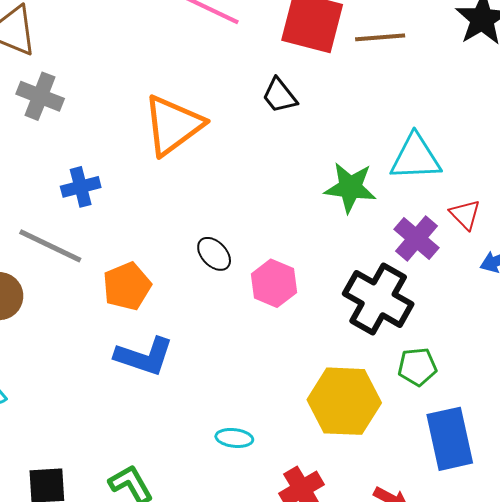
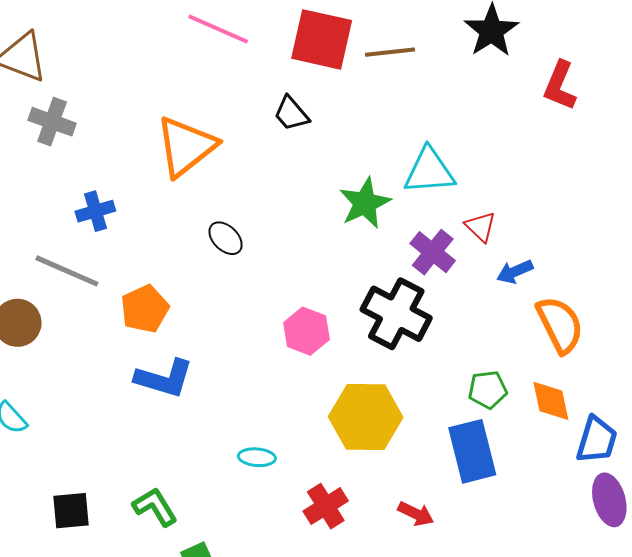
green star: (350, 187) -> (365, 203), turned -30
black ellipse: (214, 254) -> (226, 238), moved
pink hexagon: (274, 283) -> (306, 331), moved
green pentagon: (417, 367) -> (488, 390), moved

